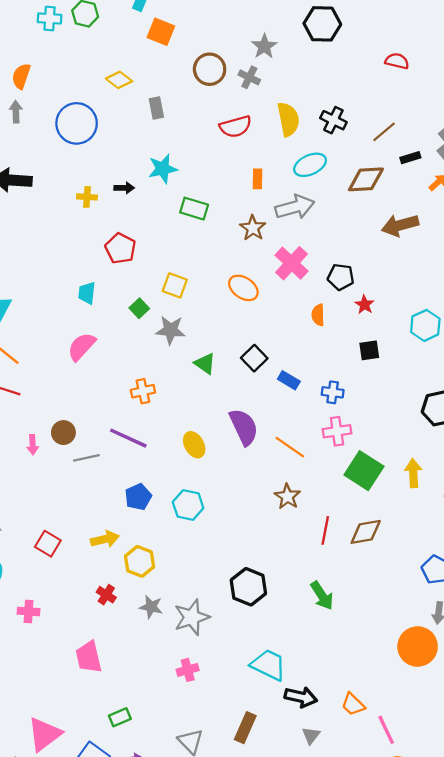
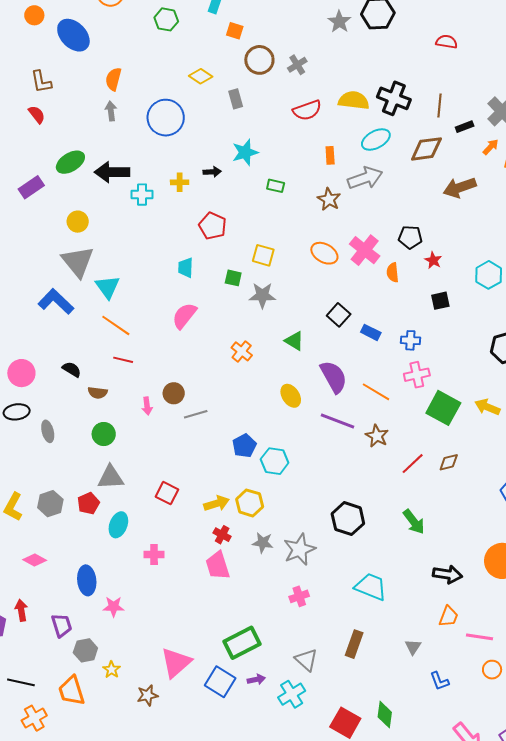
cyan cross: (50, 18) -> (142, 195), moved
orange square: (161, 32) -> (235, 31), size x0.7
gray star: (264, 46) -> (339, 22), moved
brown circle: (210, 69) -> (259, 60), moved
gray cross: (249, 77) -> (297, 65), moved, turned 36
yellow semicircle: (288, 119) -> (354, 100), turned -68
black cross: (333, 120) -> (394, 98), size x1.4
brown line: (384, 132) -> (440, 105), turned -40
green rectangle: (194, 209) -> (276, 186), size x0.7
pink cross: (292, 263) -> (365, 250), moved
green square: (139, 308) -> (233, 278), turned -30
green triangle: (205, 364) -> (294, 341), moved
orange cross: (143, 391) -> (242, 351), turned -35
purple line: (128, 438) -> (338, 421), moved
yellow arrow: (413, 473) -> (487, 407), turned -60
cyan hexagon: (188, 505) -> (275, 461), moved
red line: (325, 530) -> (413, 464), turned 40
brown diamond: (366, 532) -> (449, 462), size x0.7
yellow arrow: (105, 539) -> (217, 503), moved
pink trapezoid: (89, 657) -> (218, 566), moved
black arrow: (301, 697) -> (447, 574), moved
orange trapezoid: (353, 704) -> (448, 616), turned -110
green rectangle: (120, 717) -> (242, 643), size x1.8
pink line: (386, 730) -> (480, 637), turned -52

